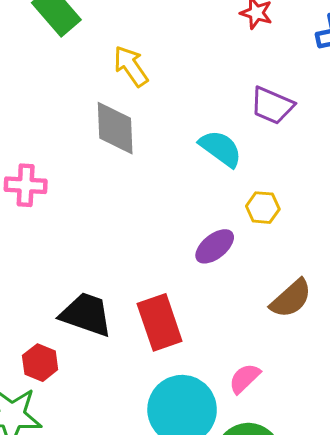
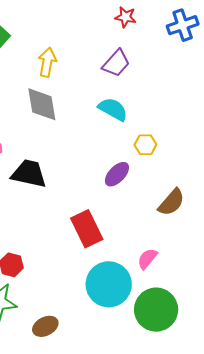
yellow arrow: (131, 66) -> (47, 62), turned 52
purple trapezoid: (272, 105) -> (116, 63), moved, turned -64
black trapezoid: (86, 314) -> (29, 174), moved

